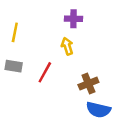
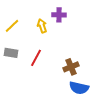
yellow line: (15, 32) -> (12, 26), turned 35
yellow arrow: (67, 46) -> (42, 26), moved

